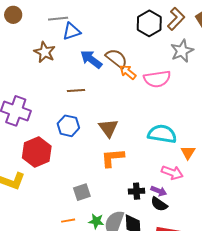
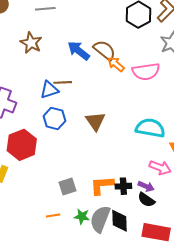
blue triangle: (72, 31) -> (49, 90), moved
orange L-shape: (113, 158) -> (102, 185), moved

